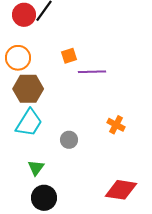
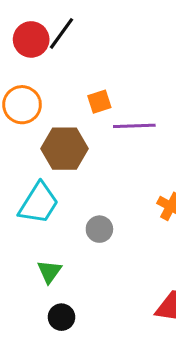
brown hexagon: (28, 89) -> (65, 149), moved
black circle: (44, 198) -> (61, 317), size x0.7

